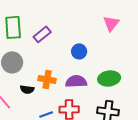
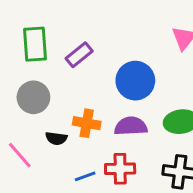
blue circle: (79, 51) -> (135, 81), size x1.6

